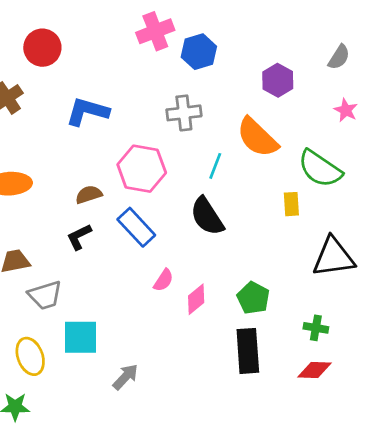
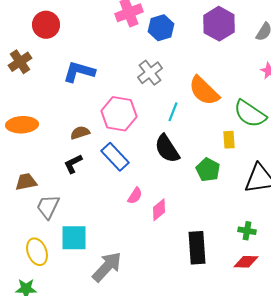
purple hexagon: (278, 80) -> (219, 24), moved, size x1.4
gray cross: (184, 113) -> (150, 73), turned -30
gray trapezoid: (45, 295) -> (48, 207), turned 132
green pentagon: (253, 298) -> (208, 170), moved
gray arrow: (125, 377) -> (107, 267), size x1.6

